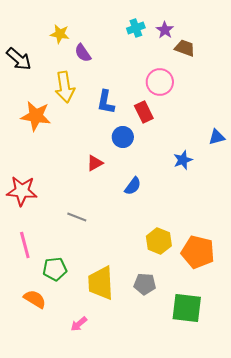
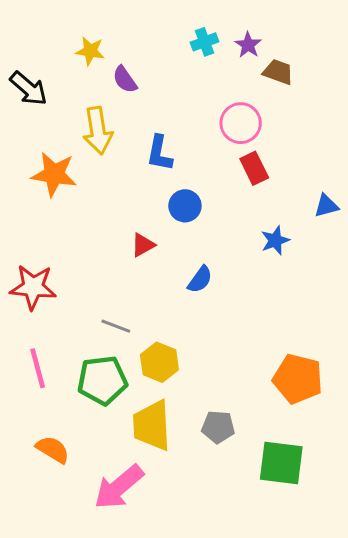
red rectangle: (144, 112) -> (254, 168), moved
yellow hexagon: (159, 241) -> (159, 362), moved
green pentagon: (55, 269) -> (102, 380), moved, size x1.4
pink arrow: (79, 324) -> (119, 487), size x2.0

